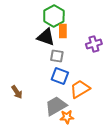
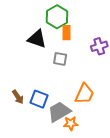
black triangle: (46, 37) -> (37, 39), moved
blue square: (60, 76) -> (39, 99), moved
orange trapezoid: (80, 89) -> (84, 94), turned 145

